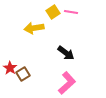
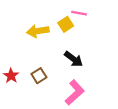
yellow square: (53, 12) -> (66, 24), moved
brown square: (23, 74) -> (39, 76), moved

